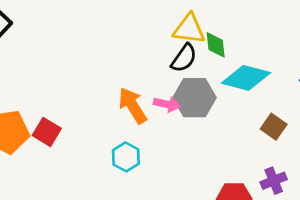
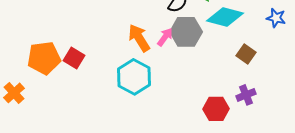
pink arrow: (167, 104) -> (165, 37), turned -66
cyan hexagon: (126, 157) -> (134, 77), size x1.6

